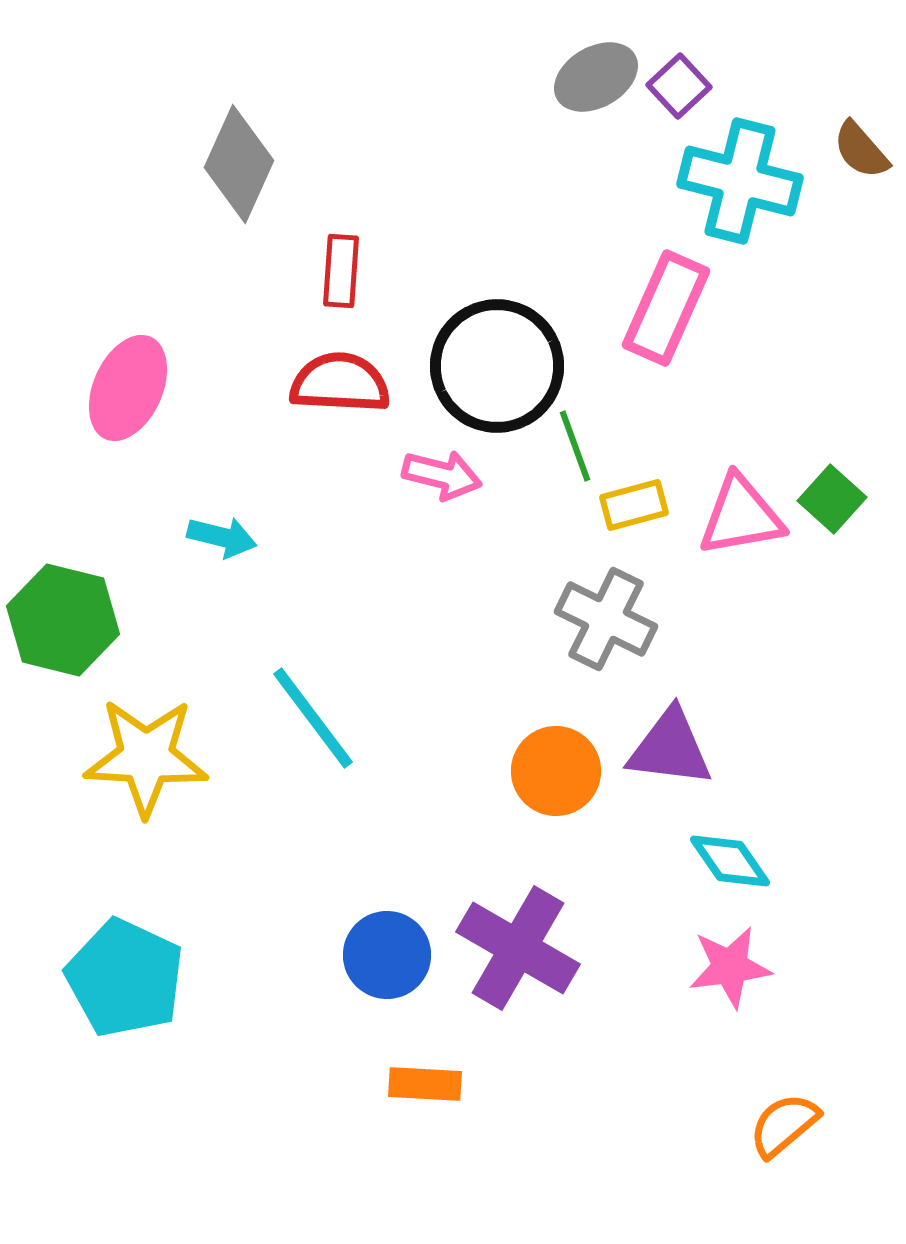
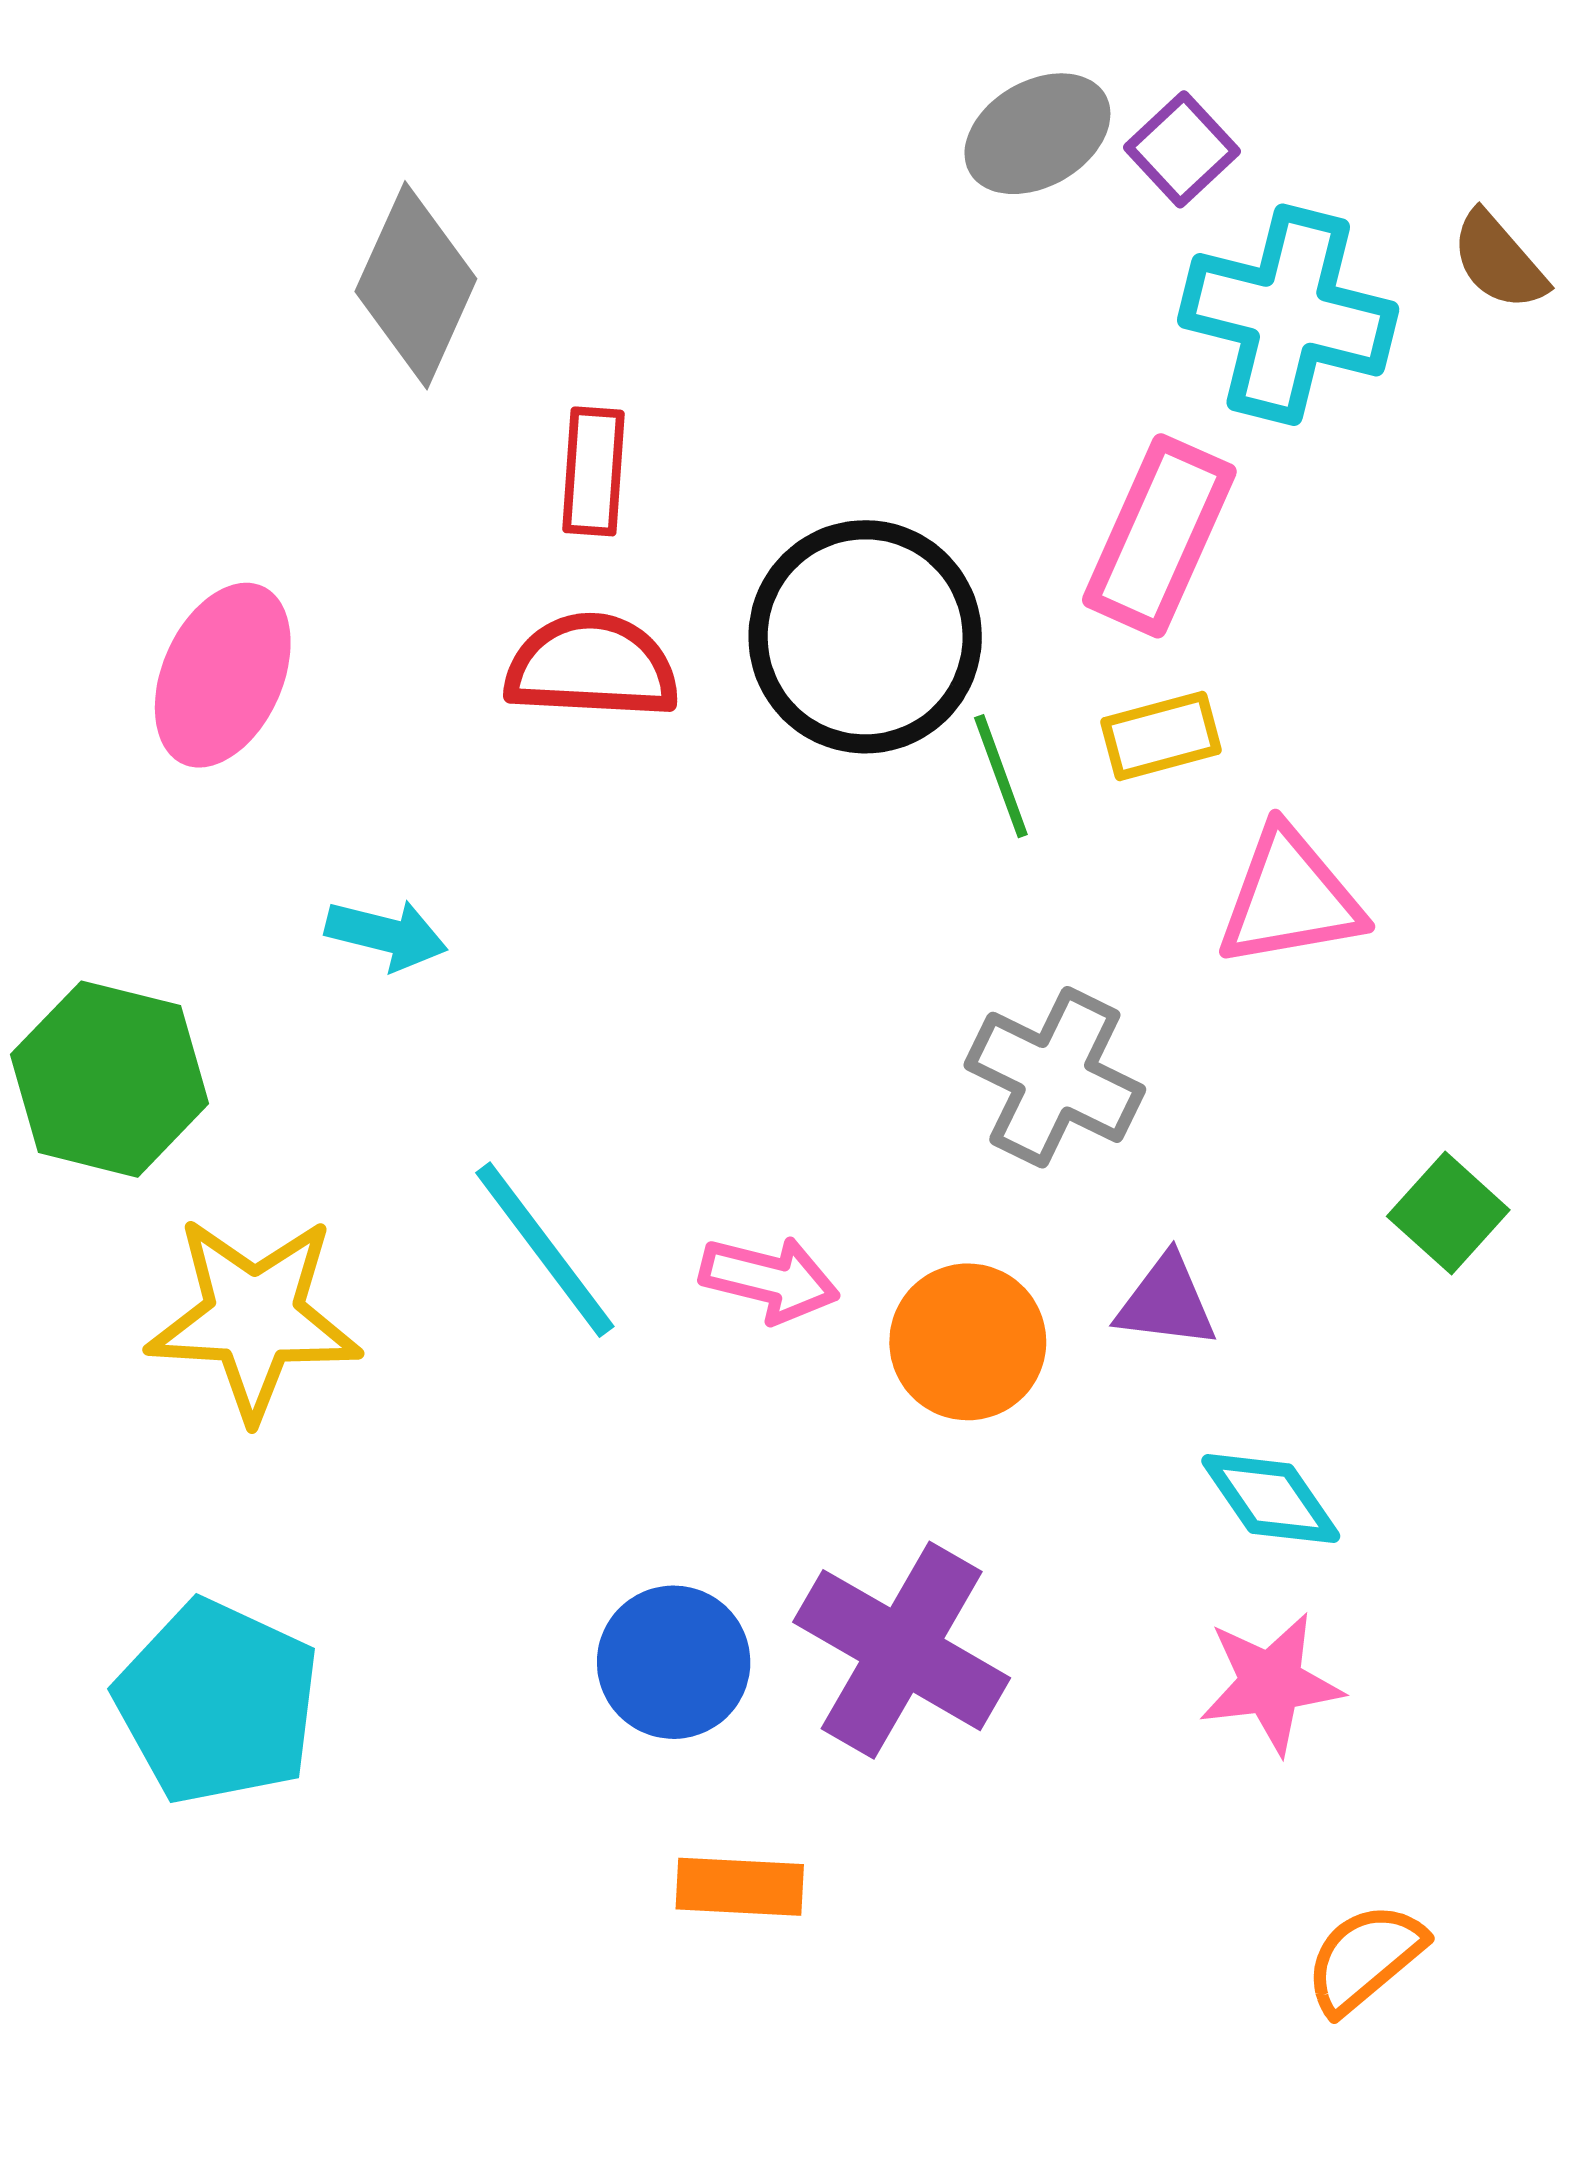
pink arrow: (442, 475) -> (769, 1279), moved
green square: (832, 499) -> (1448, 1213), moved
yellow rectangle: (634, 505) -> (1161, 736), moved
purple triangle: (670, 748) -> (1166, 1302), size x0.7

